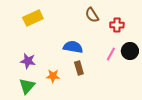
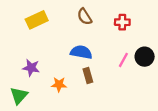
brown semicircle: (92, 15) -> (85, 17), moved
red cross: (117, 25) -> (122, 22), moved
green triangle: (27, 86) -> (19, 96), moved

